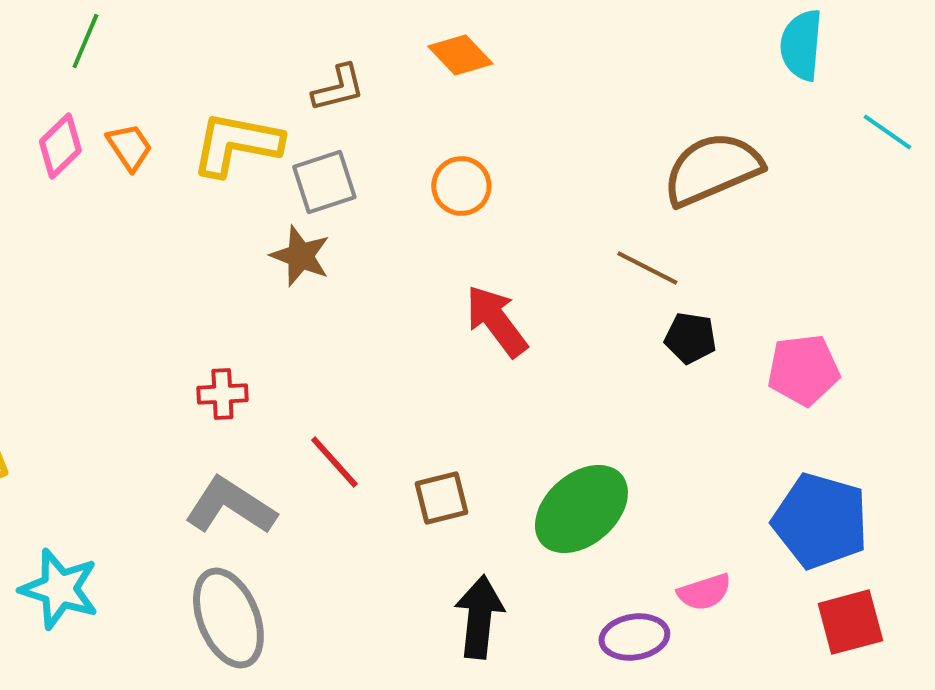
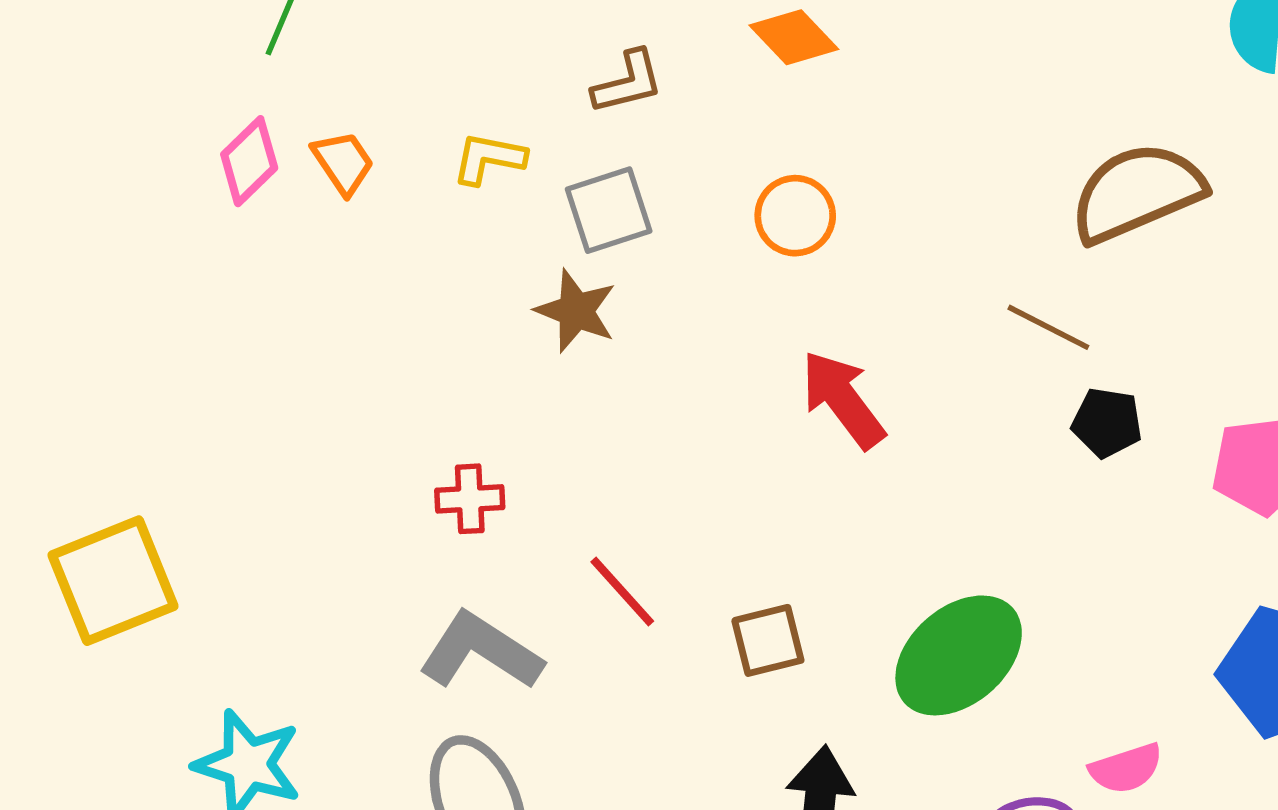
yellow L-shape: (236, 144) -> (489, 158), size x0.6

